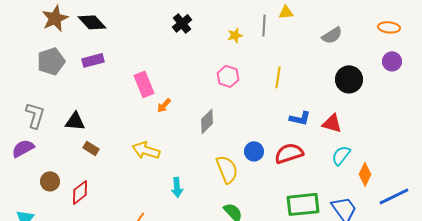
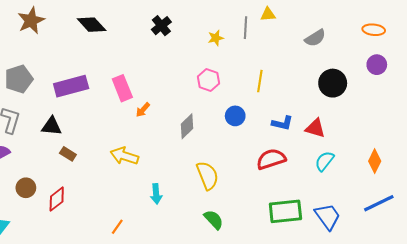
black diamond: (92, 22) -> (92, 25), moved
purple rectangle: (93, 60) -> (71, 86), moved, size x1.5
gray pentagon: (51, 61) -> (19, 79), moved
blue circle: (254, 151) -> (235, 116), moved
orange diamond: (365, 174) -> (375, 161), moved

